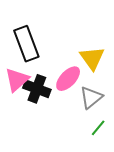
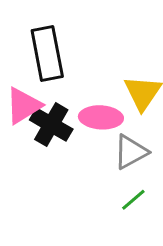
pink ellipse: (68, 79) -> (101, 117), turned 40

